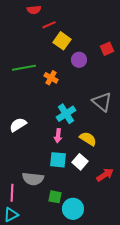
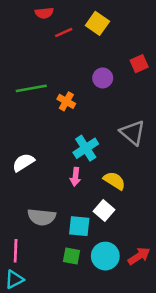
yellow square: (62, 41) -> (97, 23), moved
cyan square: (58, 160) -> (79, 226), moved
red arrow: (105, 175) -> (139, 256), moved
gray semicircle: (33, 179) -> (42, 217), moved
cyan circle: (73, 209) -> (105, 256), moved

